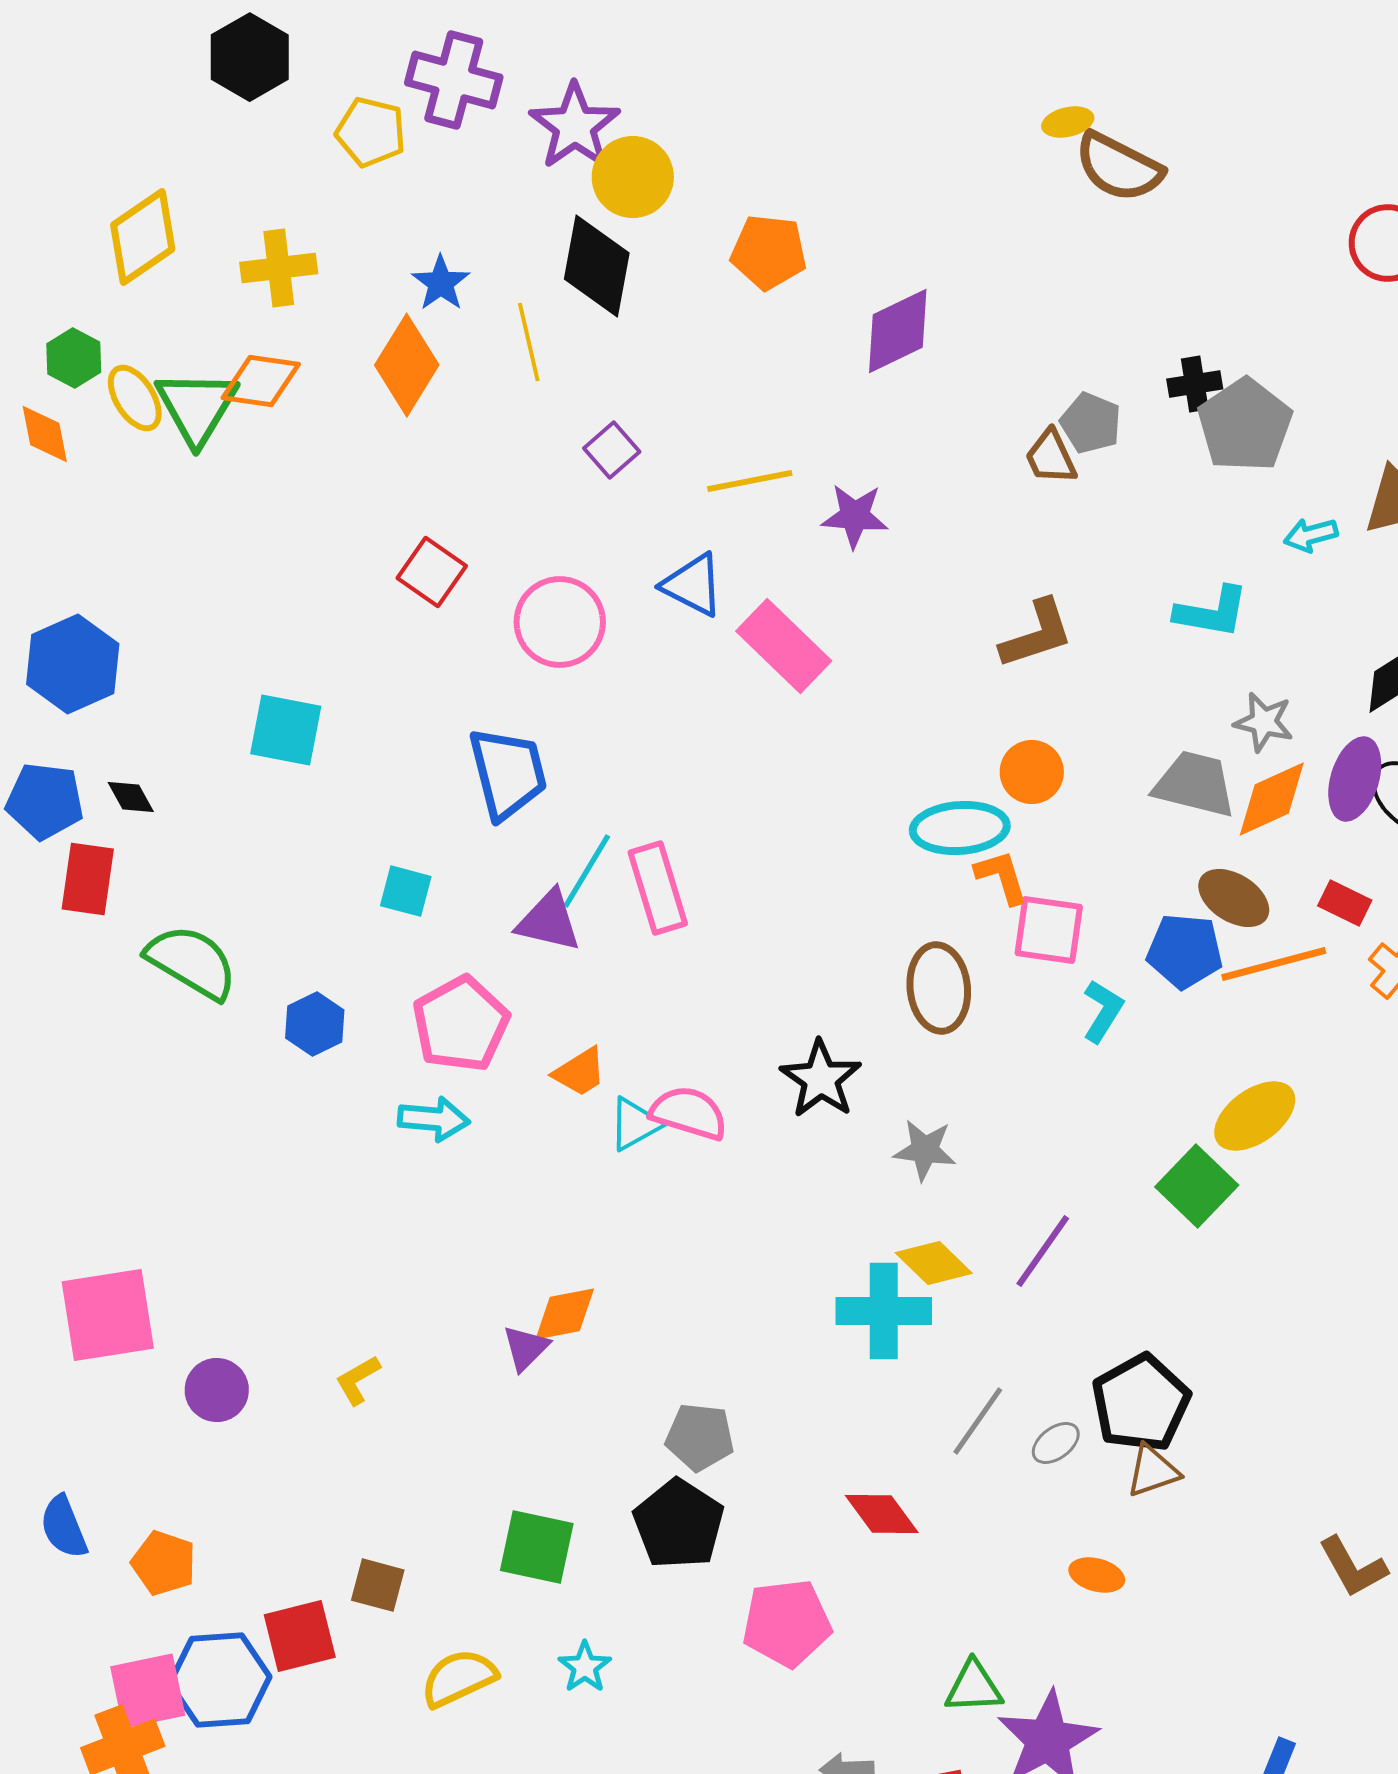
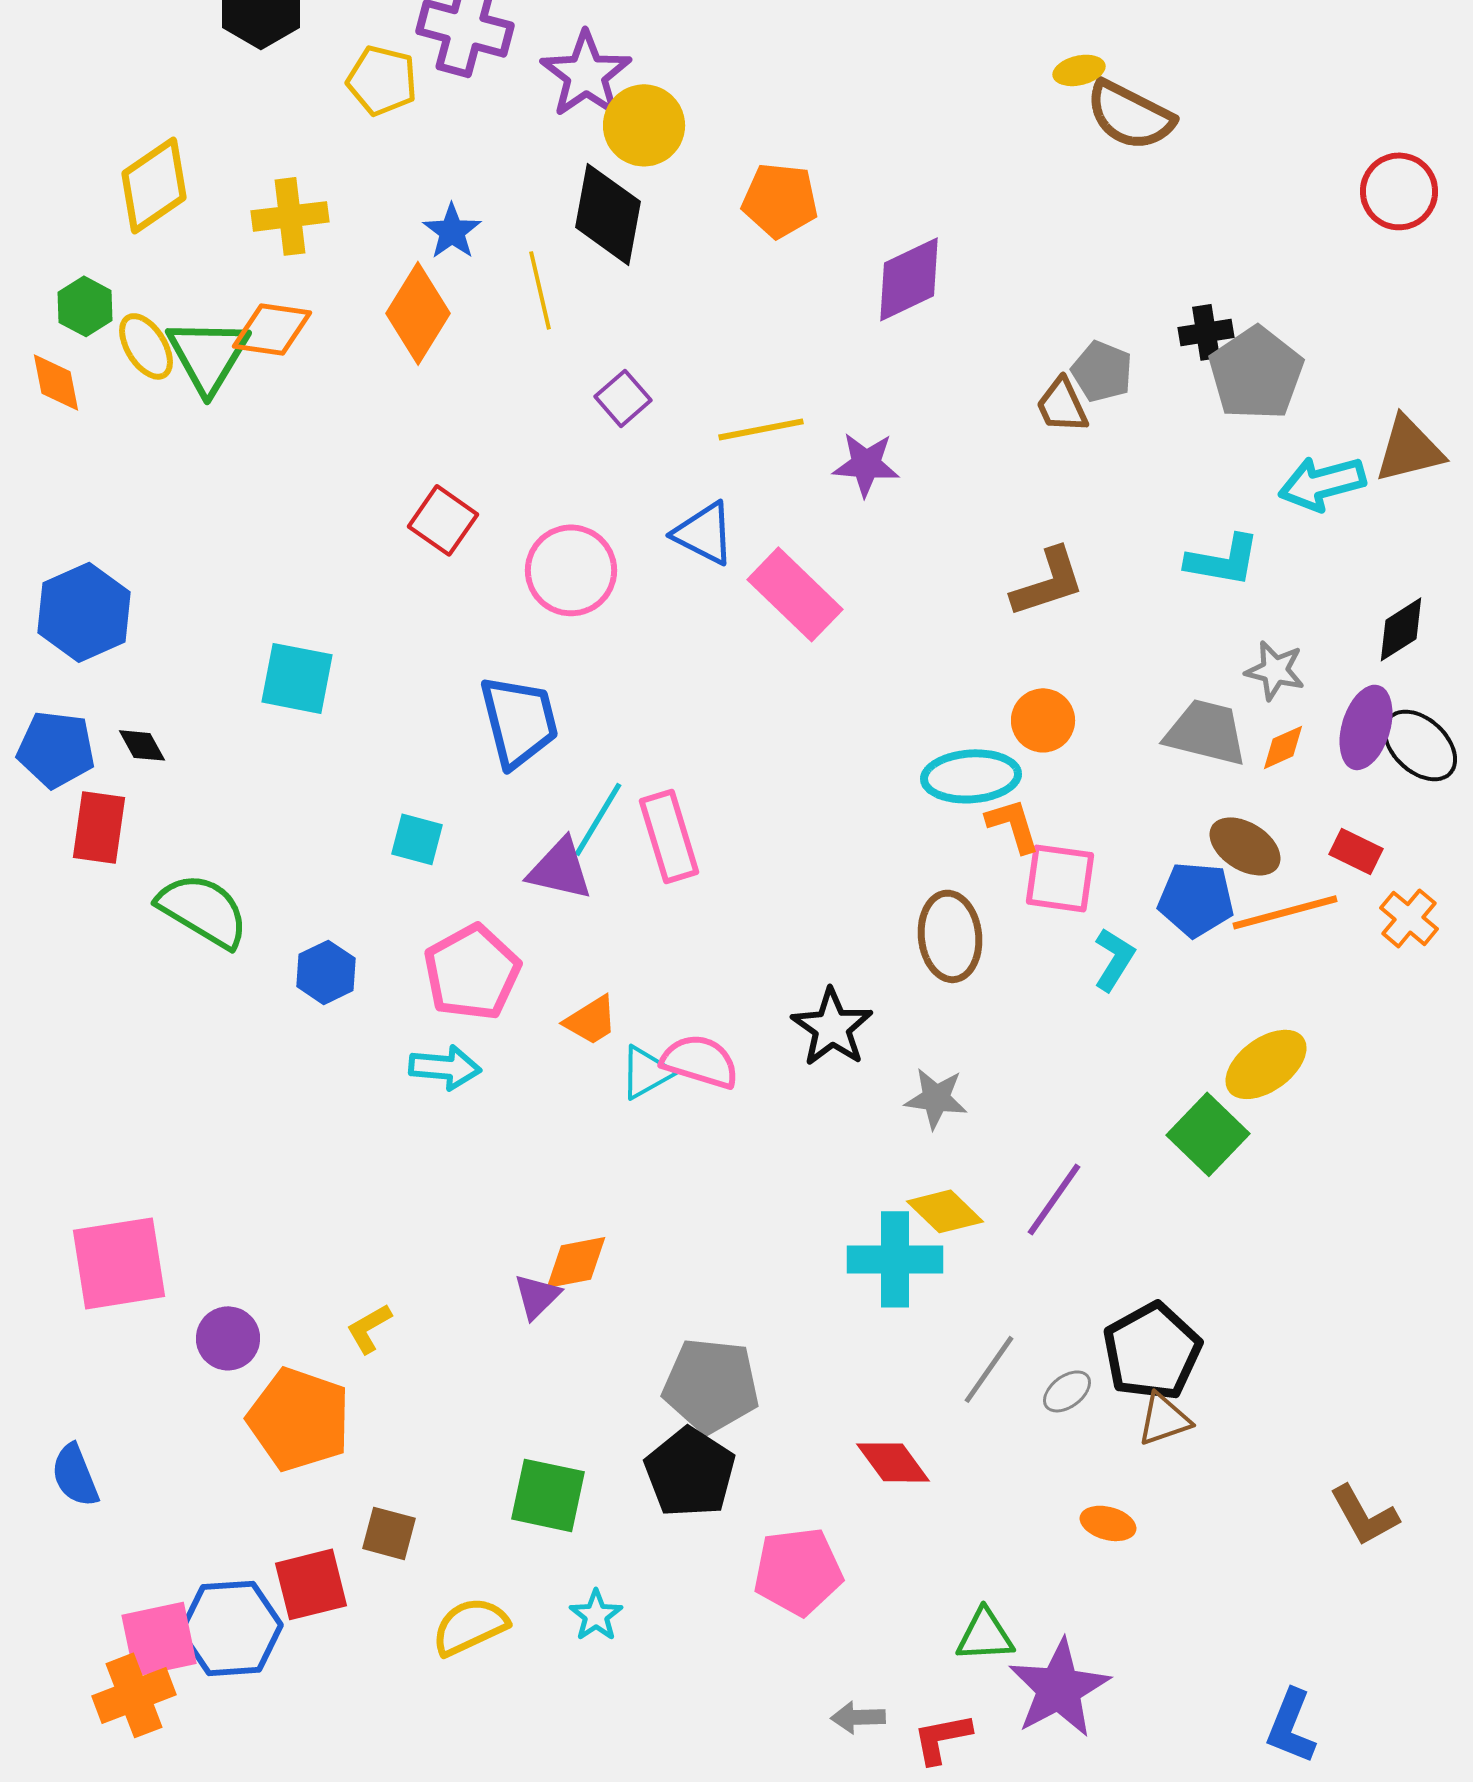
cyan arrow: (1311, 535) -> (1322, 483), size x1.6
orange diamond: (1272, 799) -> (1283, 747), size x0.6
gray pentagon: (700, 1437) -> (711, 1385), size x1.4
orange pentagon: (164, 1563) -> (299, 1419), moved, size x1.6

